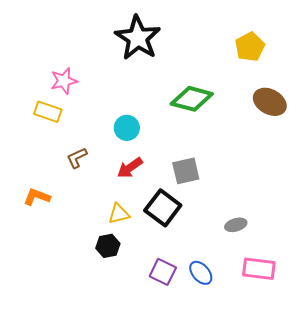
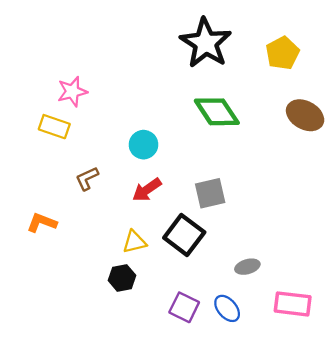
black star: (138, 38) -> (206, 43), moved
green diamond: (192, 99) -> (217, 112), turned 42
gray ellipse: (236, 225) -> (247, 267), moved

